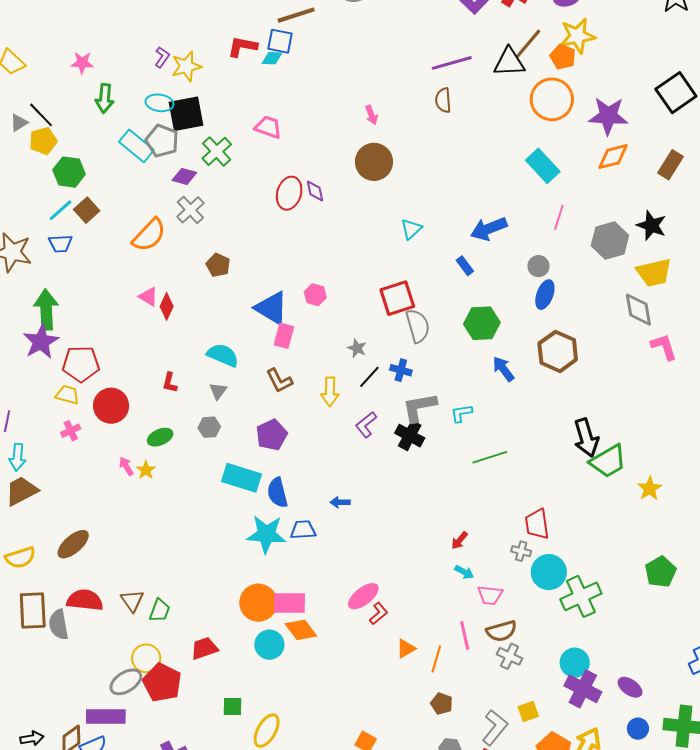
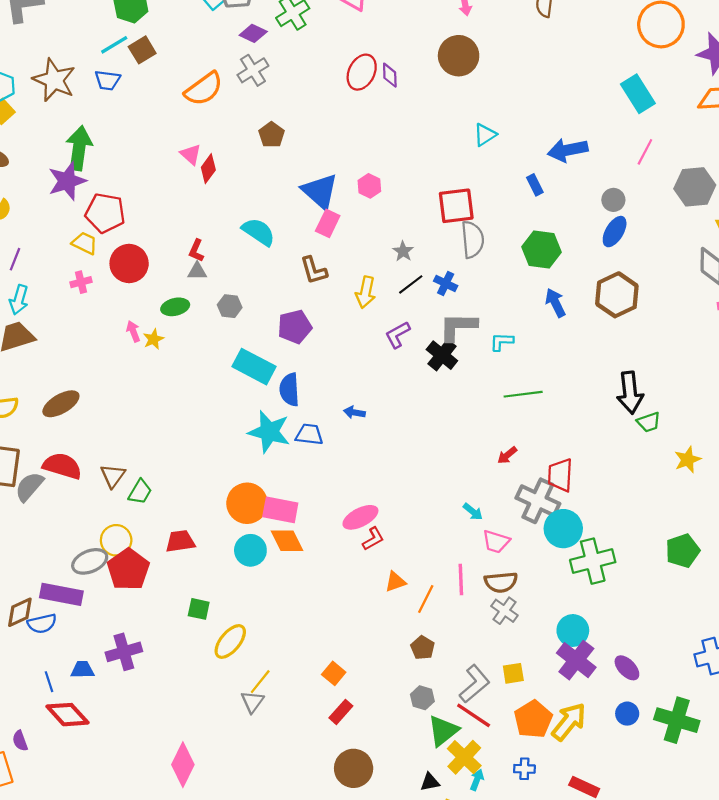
gray triangle: (218, 391) -> (197, 271), moved, turned 42
green trapezoid: (608, 461) -> (649, 422), size x0.6
red arrow: (459, 540) -> (507, 455), moved
gray cross: (521, 551) -> (538, 501), size x2.0
gray semicircle: (59, 624) -> (29, 487), turned 40

